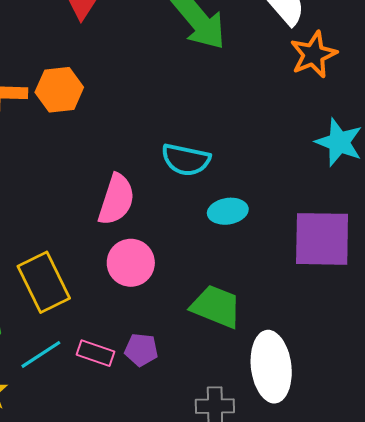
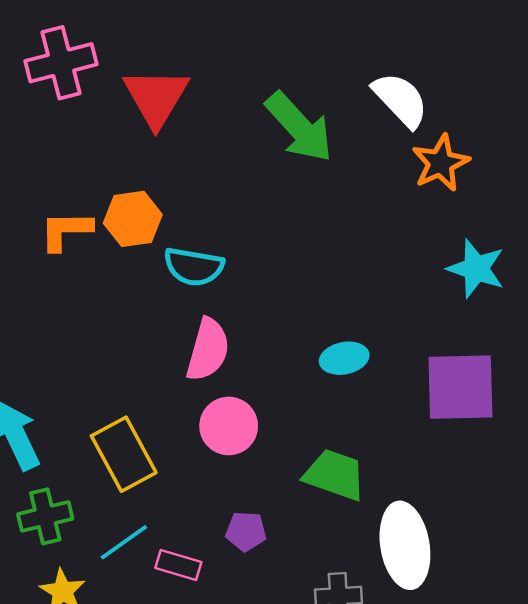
cyan semicircle: (186, 160) -> (194, 267), moved
pink rectangle: (95, 353) -> (178, 565), moved

